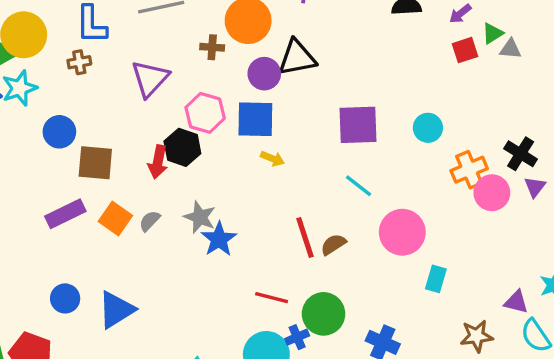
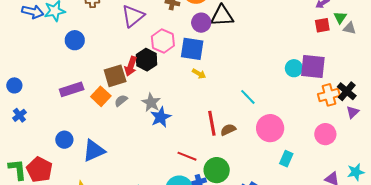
green triangle: (493, 33) -> (340, 17), turned -32
purple square: (358, 125) -> (313, 67), moved
brown square: (95, 163) -> (115, 76), moved, turned -30
orange cross: (469, 170) -> (329, 95), moved
pink circle: (492, 193) -> (325, 134), moved

